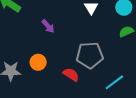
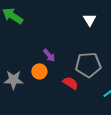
purple arrow: (48, 26) -> (49, 55), moved

